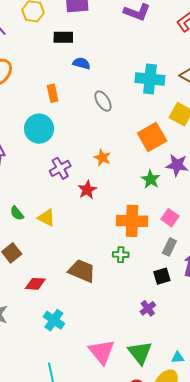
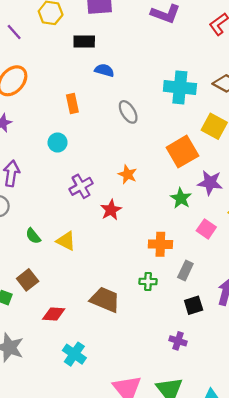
cyan circle: (39, 129) -> (58, 142), size x0.6
pink square: (170, 218) -> (206, 229), moved
orange cross: (132, 221) -> (160, 244), size x0.7
gray rectangle: (169, 247) -> (185, 270), moved
purple cross: (148, 308) -> (178, 341), turned -35

